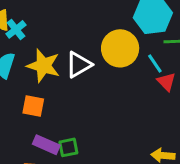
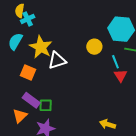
yellow circle: (120, 48) -> (94, 47), size x0.6
white triangle: (79, 65) -> (57, 60), moved

